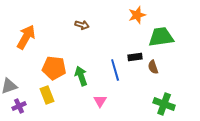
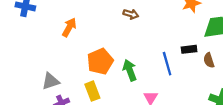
orange arrow: (26, 37) -> (69, 27), size x0.7
orange pentagon: (54, 68) -> (100, 61), turned -30

